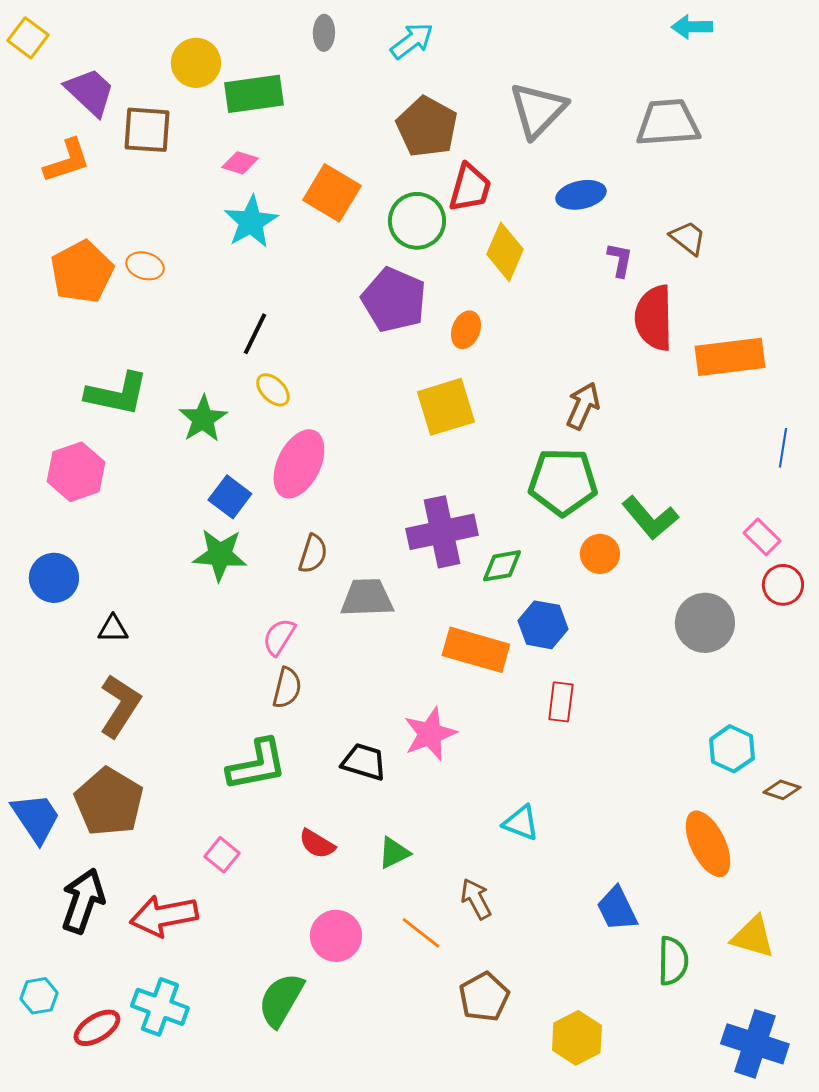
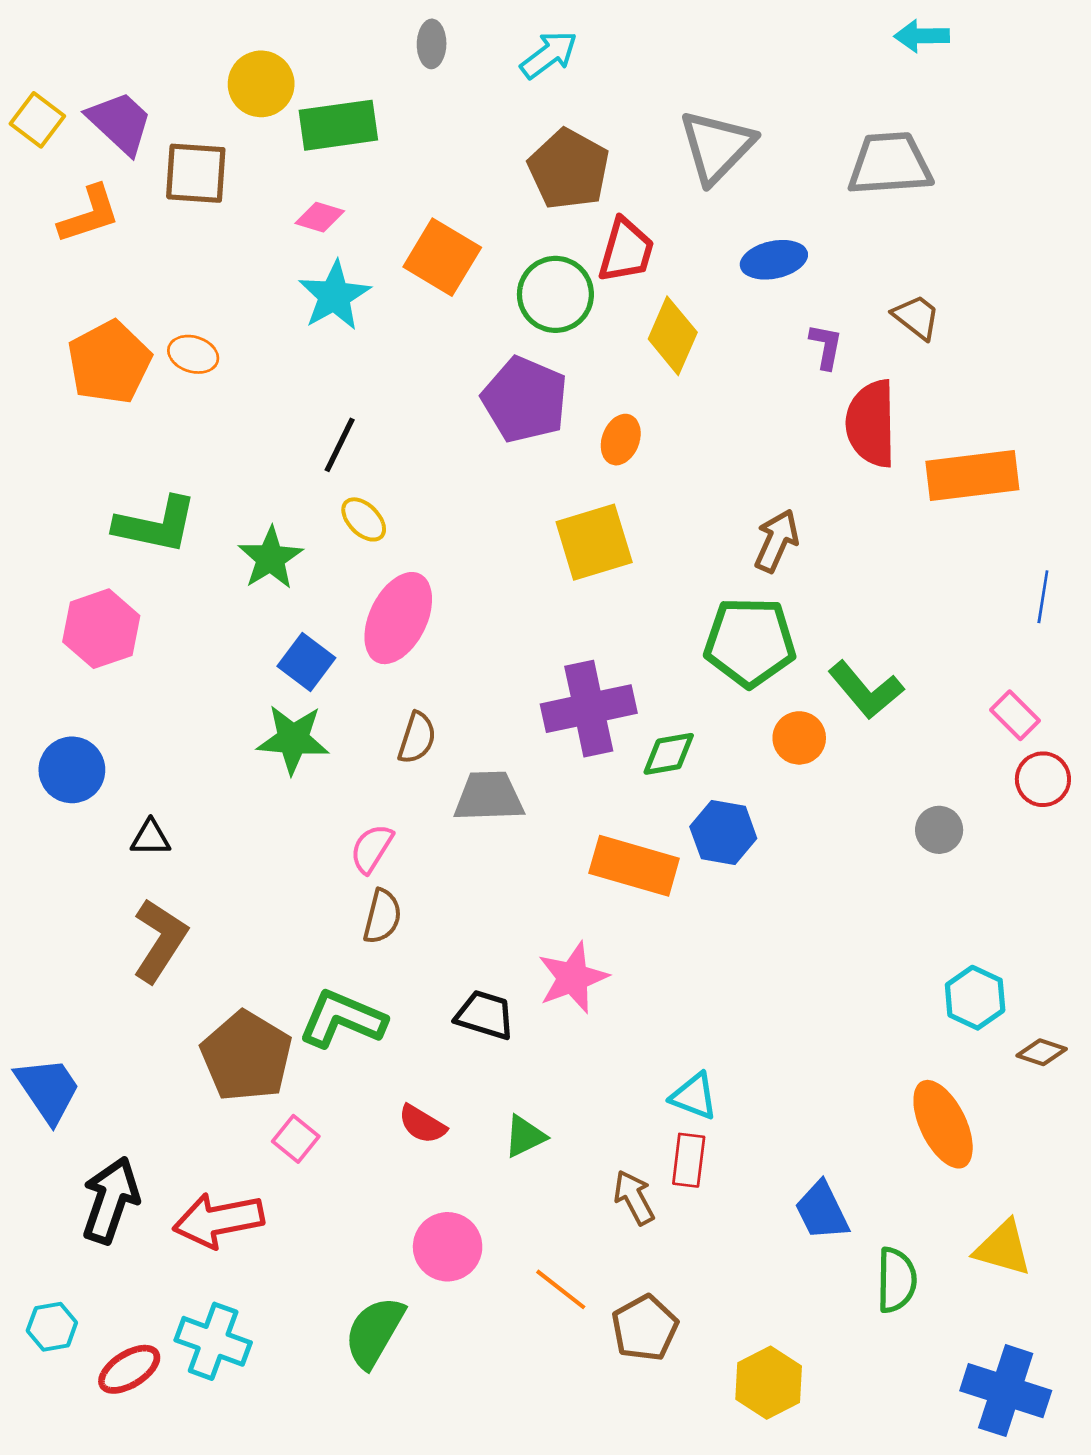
yellow square: (28, 38) -> (37, 120), moved
gray circle: (705, 623) -> (939, 830), size x0.6
red rectangle: (561, 702) -> (689, 1160), moved
green L-shape: (257, 765) -> (342, 1019), turned -146
brown pentagon: (109, 802) -> (246, 1056), moved
orange line: (421, 933) -> (561, 1289), moved

